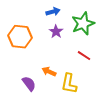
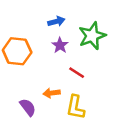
red line: (84, 56) -> (77, 73), moved
orange arrow: (49, 72) -> (52, 93), turned -32

